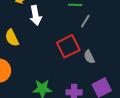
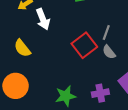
gray line: (85, 21) -> (106, 32), moved

